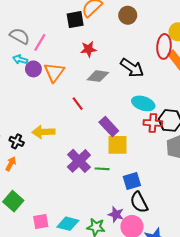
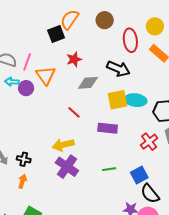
red ellipse: (164, 46) -> (130, 40), moved
orange triangle: (54, 72) -> (46, 75), moved
red cross: (153, 123) -> (149, 142), moved, turned -30
purple rectangle: (109, 127) -> (108, 128), turned -30
yellow arrow: (43, 132) -> (63, 145), moved
yellow square: (118, 145) -> (118, 100), moved
purple cross: (79, 161) -> (67, 167), moved

